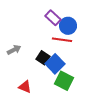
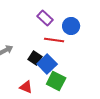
blue circle: (68, 26) -> (71, 26), moved
red triangle: (25, 87) -> (26, 87), moved

